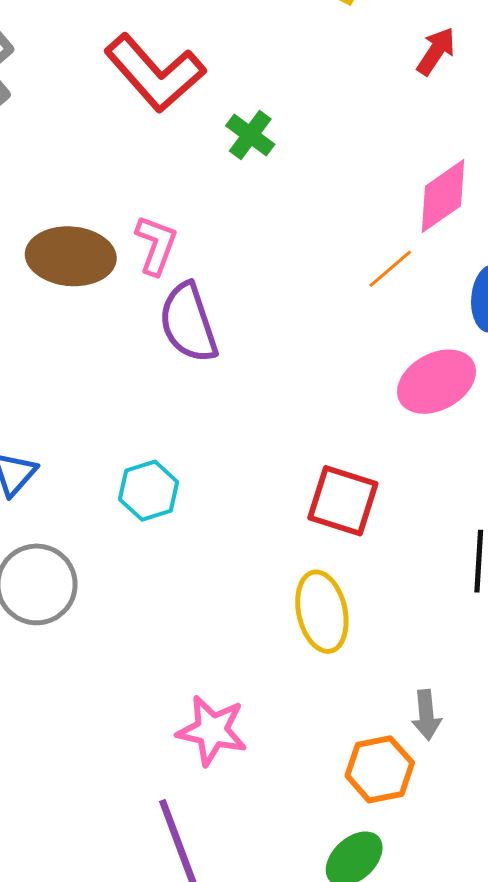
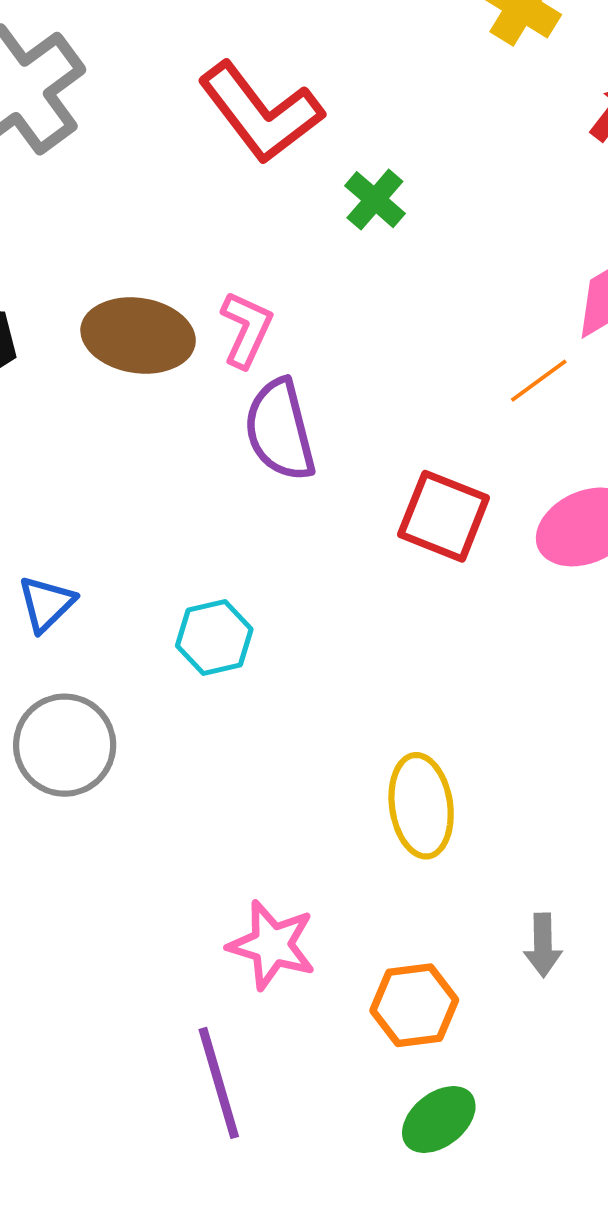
red square: (343, 501) -> (444, 516), moved
orange hexagon: (380, 769) -> (414, 1005), moved

